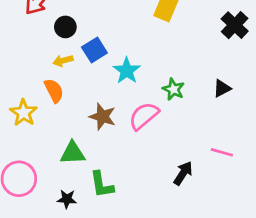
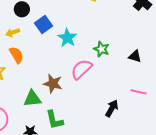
yellow arrow: (63, 61) -> (13, 32), moved
black triangle: (222, 88) -> (135, 56), moved, turned 48
brown star: (102, 117) -> (53, 84), moved

